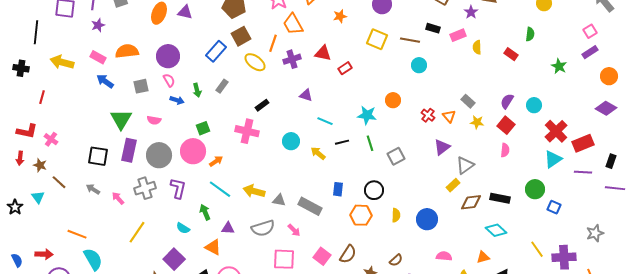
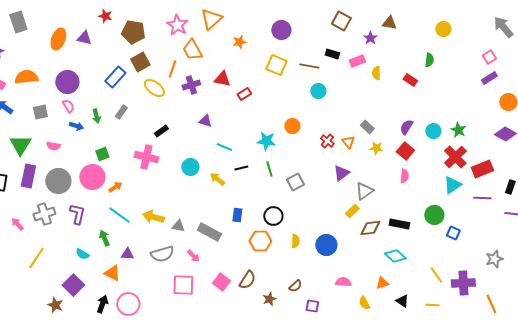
green star: (559, 66) -> (458, 130), moved

